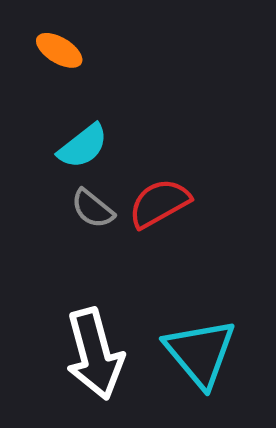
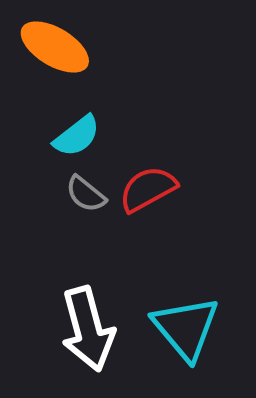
orange ellipse: (59, 50) -> (55, 47), size x1.6

